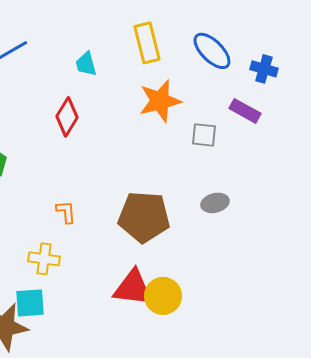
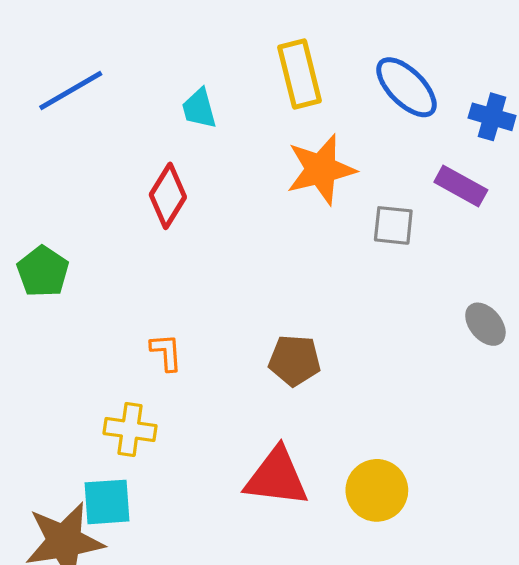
gray ellipse: (215, 203) -> (485, 324), moved, turned 64
brown pentagon: (144, 217) -> (295, 360), size x0.6
yellow circle: (163, 296) -> (377, 490), moved

